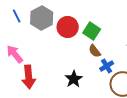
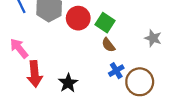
blue cross: (107, 66) -> (116, 71), moved
black star: (74, 79) -> (68, 83), moved

